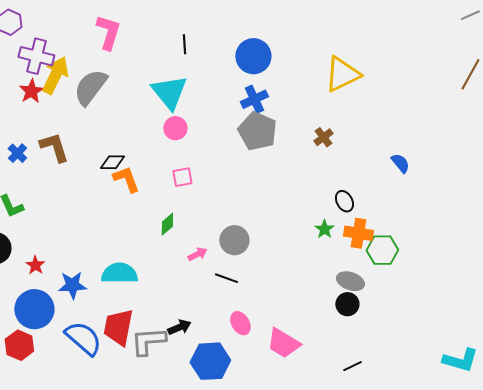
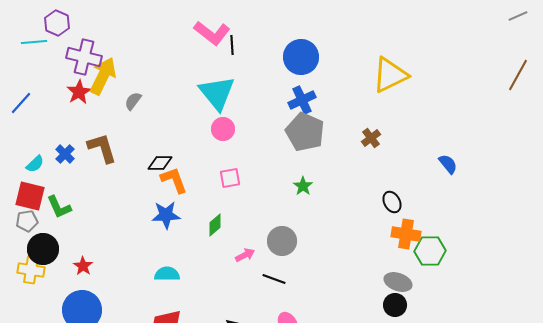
pink L-shape: (108, 32) -> (212, 33), moved, turned 111
gray semicircle: (90, 87) -> (133, 101), moved, size x0.5
green star: (324, 229) -> (303, 186), moved
cyan semicircle: (119, 273) -> (167, 274), size x0.7
blue star: (72, 285) -> (166, 215), moved

